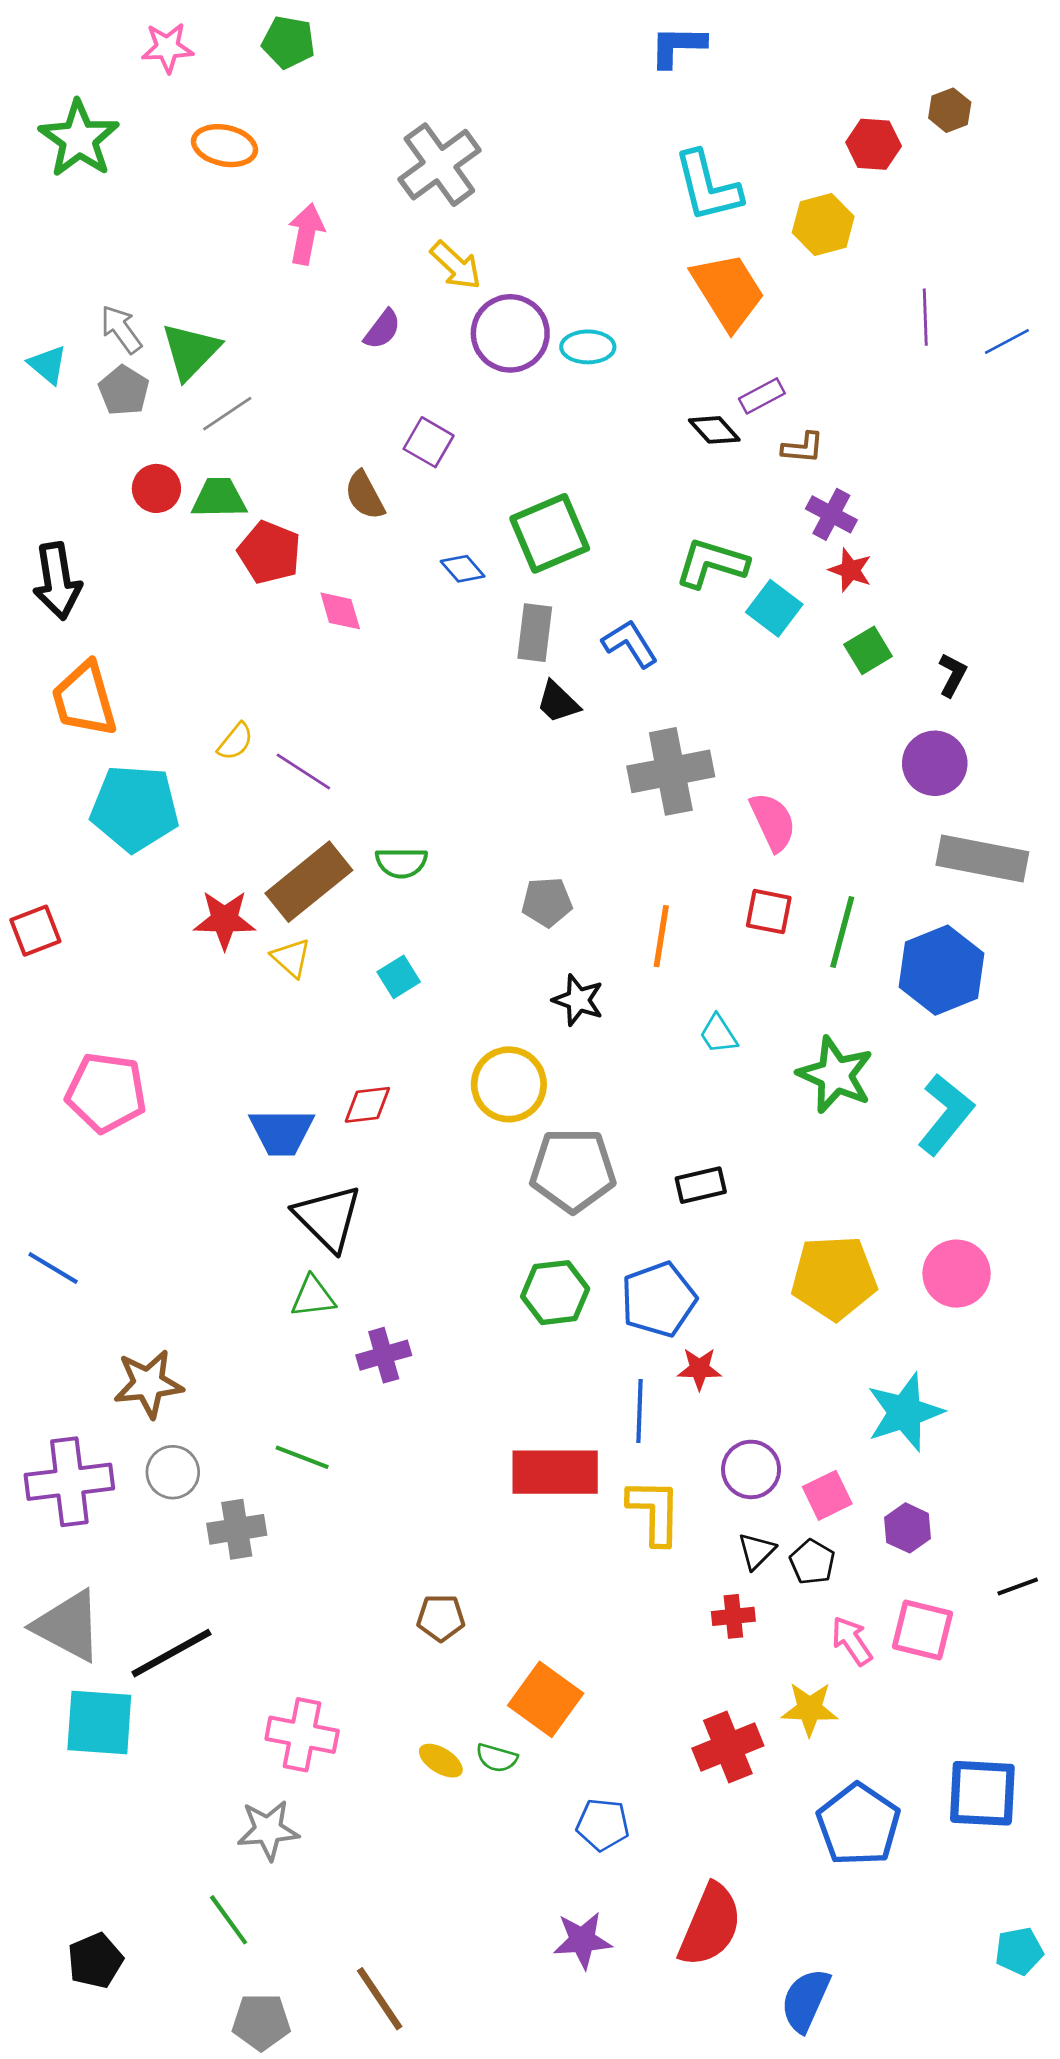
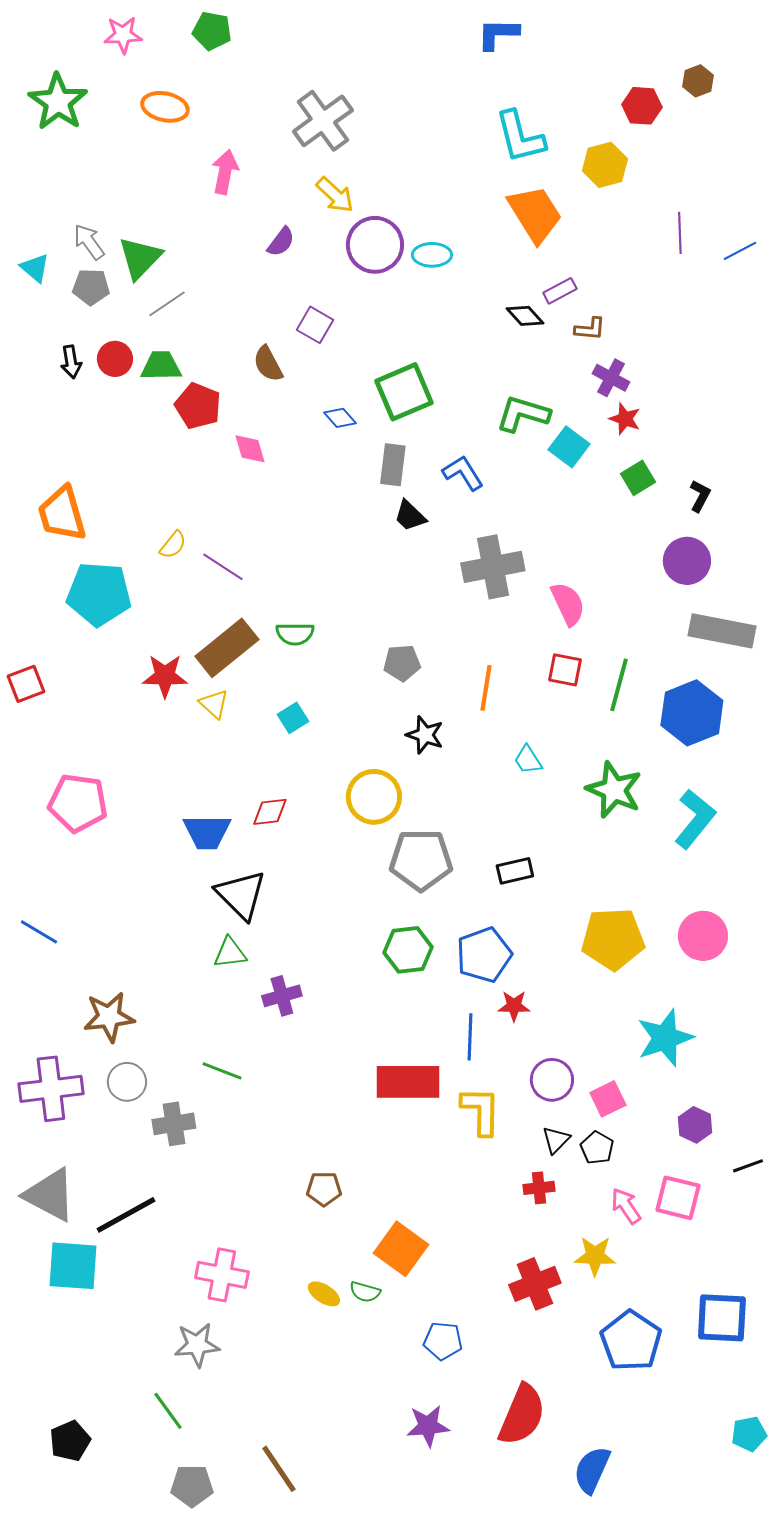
gray pentagon: (124, 390) -> (91, 287), turned -30
black arrow: (57, 581) -> (71, 362), moved, size x0.6
purple hexagon: (908, 1528) -> (695, 1125), moved

